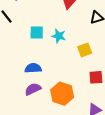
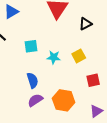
cyan star: (59, 36) -> (54, 57), moved
blue semicircle: (33, 68) -> (33, 80), turned 84

